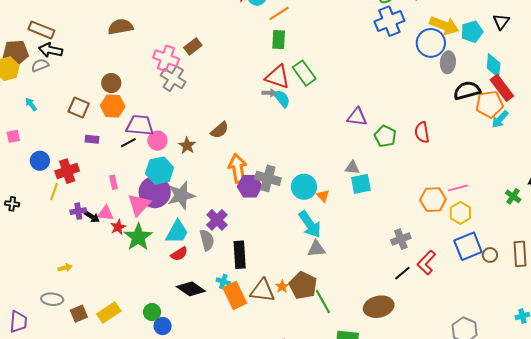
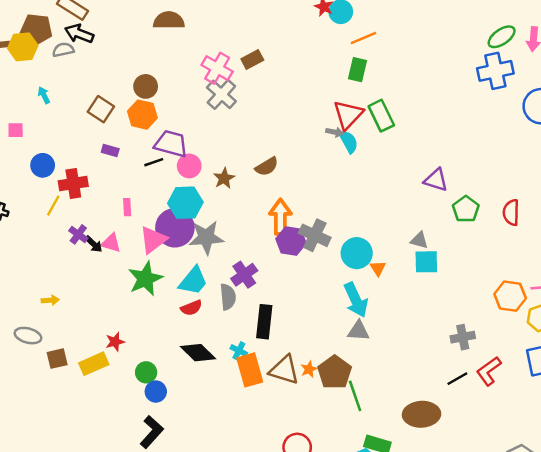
red triangle: (278, 77) -> (348, 115), turned 44
purple cross: (78, 211) -> (78, 234), turned 35
red star: (118, 227) -> (115, 342), moved

